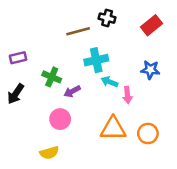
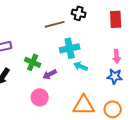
red rectangle: (152, 25) -> (116, 19), turned -54
blue star: (150, 70) -> (115, 76), moved
pink arrow: (127, 95) -> (117, 56), moved

